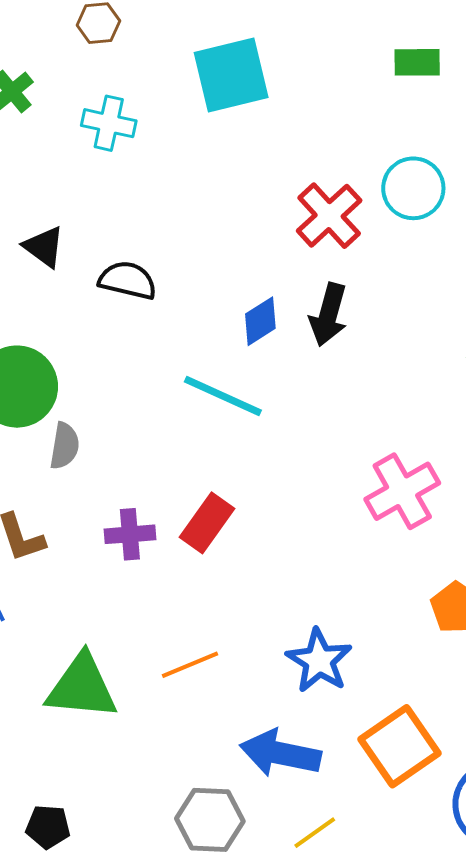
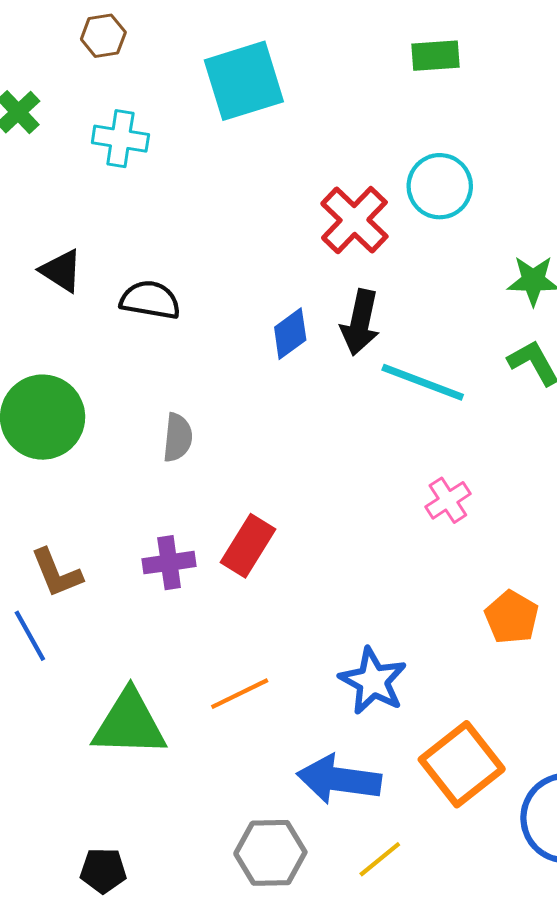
cyan line: (223, 396) -> (423, 382), moved
gray semicircle: (65, 446) -> (178, 438), moved
pink cross: (402, 491) -> (448, 500), size x0.6

